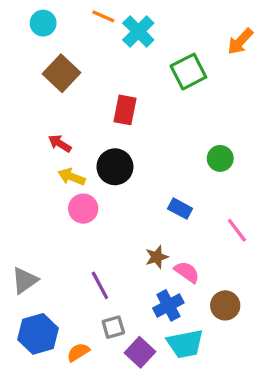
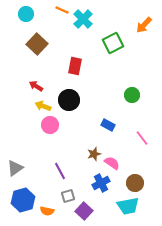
cyan trapezoid: (185, 344) -> (128, 206), moved
orange semicircle: (78, 352) -> (47, 211), turned -136

